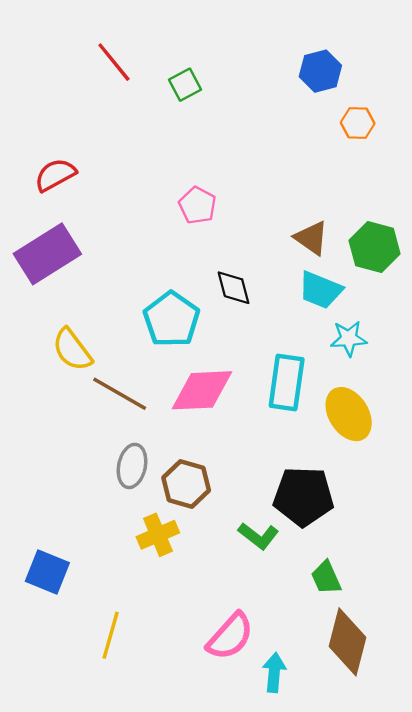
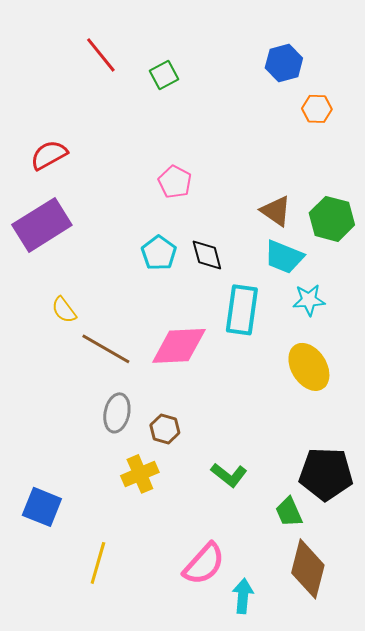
cyan pentagon: (171, 319) -> (159, 253), moved, size x0.7
yellow semicircle: (72, 350) -> (64, 310), size x0.7
cyan rectangle: (287, 382) -> (242, 310), moved
brown hexagon: (186, 484) -> (165, 429), size x0.7
black pentagon: (303, 496) -> (326, 474), moved

